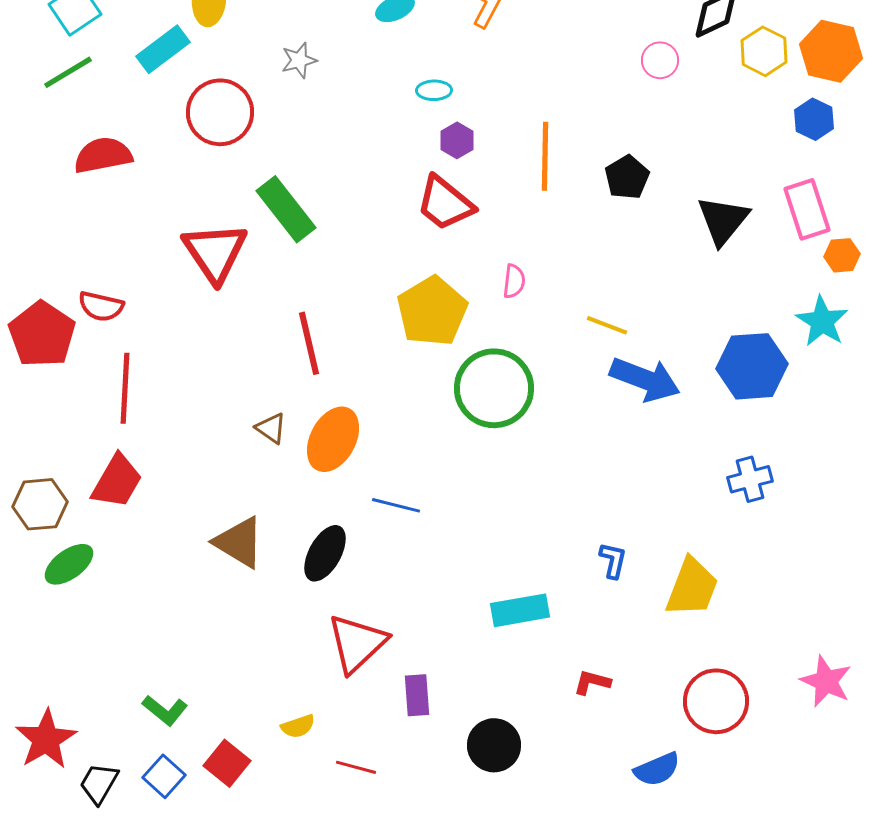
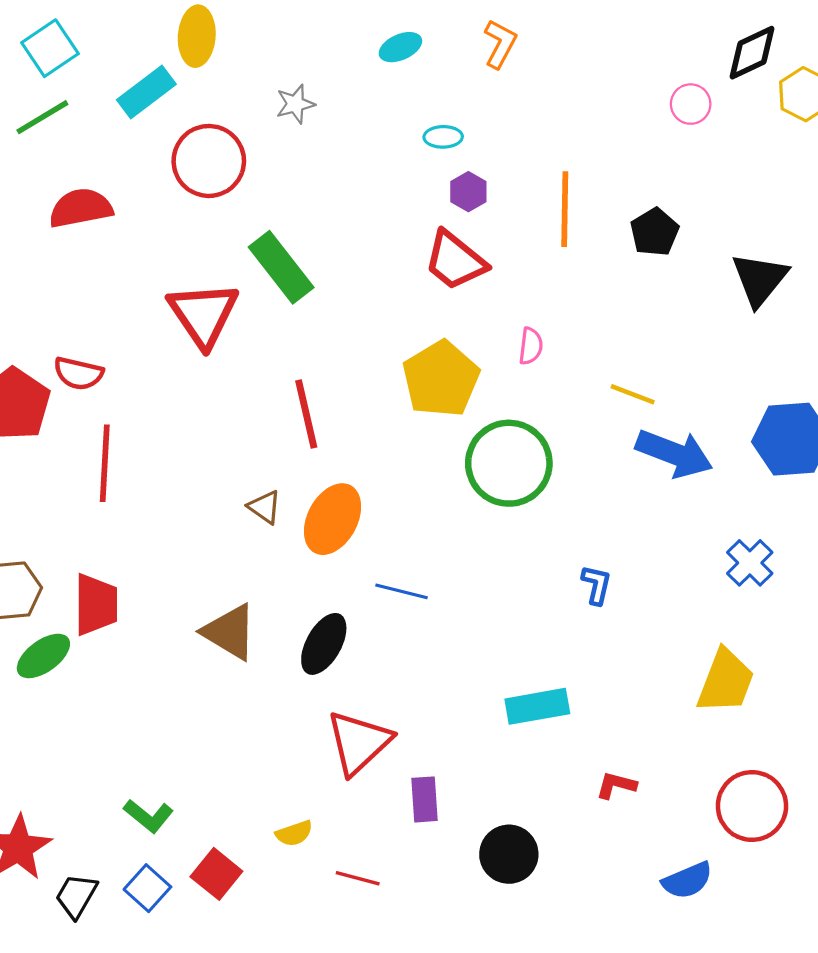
blue cross: (750, 479) -> (750, 563), moved, turned -30
red trapezoid: (117, 481) -> (96, 604), moved, turned -30
blue L-shape: (613, 560) -> (596, 585), moved

